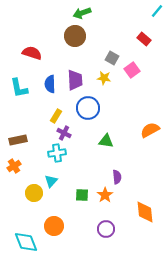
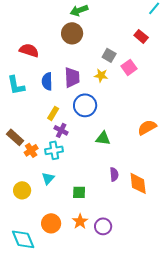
brown rectangle: (18, 140) -> (15, 137), turned 54
orange cross: (14, 166) -> (31, 150), moved
yellow circle: (34, 193) -> (22, 190), moved
orange star: (105, 195) -> (80, 221), moved
orange diamond: (145, 212) -> (138, 183), moved

